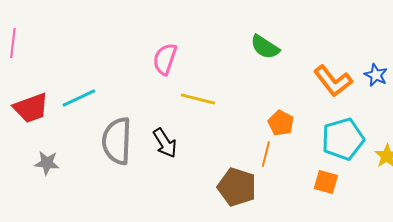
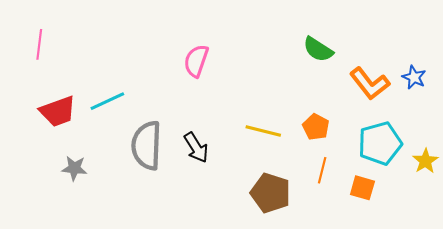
green semicircle: (265, 47) -> (318, 49), moved
yellow line: (198, 99) -> (263, 131), moved
orange line: (266, 154) -> (322, 170), moved

